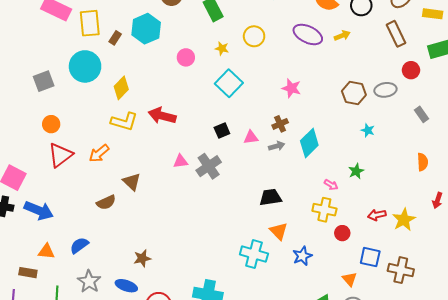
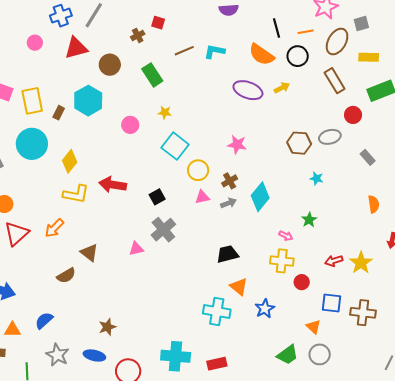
yellow circle: (254, 36) -> (198, 170), moved
black square: (222, 131) -> (157, 197), moved
pink triangle: (181, 161) -> (136, 249), moved

